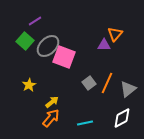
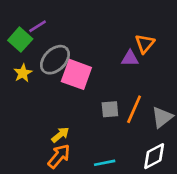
green square: (25, 41) -> (20, 40), moved
gray square: (89, 83) -> (110, 109), turned 32
yellow star: (29, 85) -> (23, 73), moved

